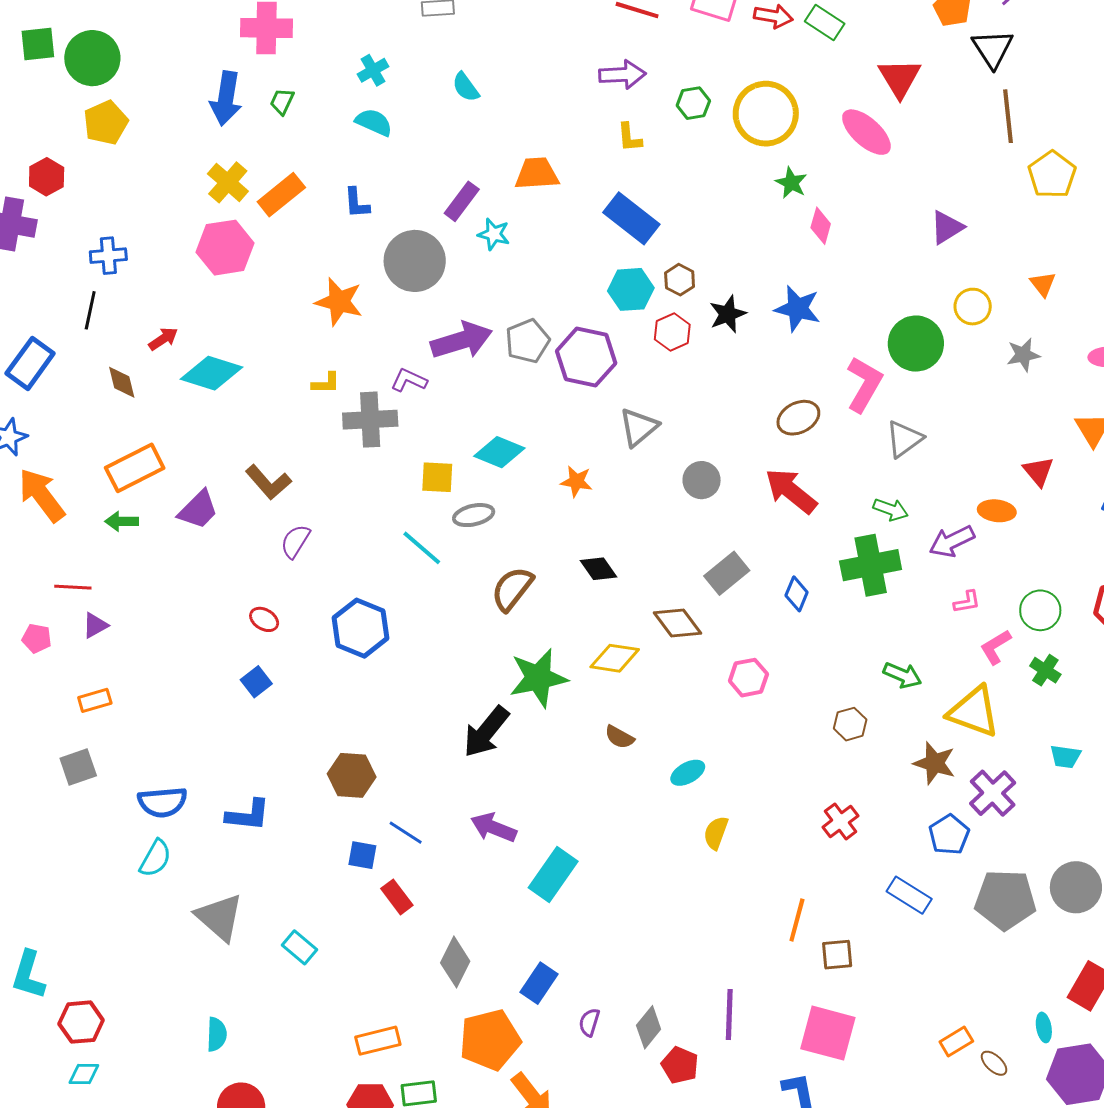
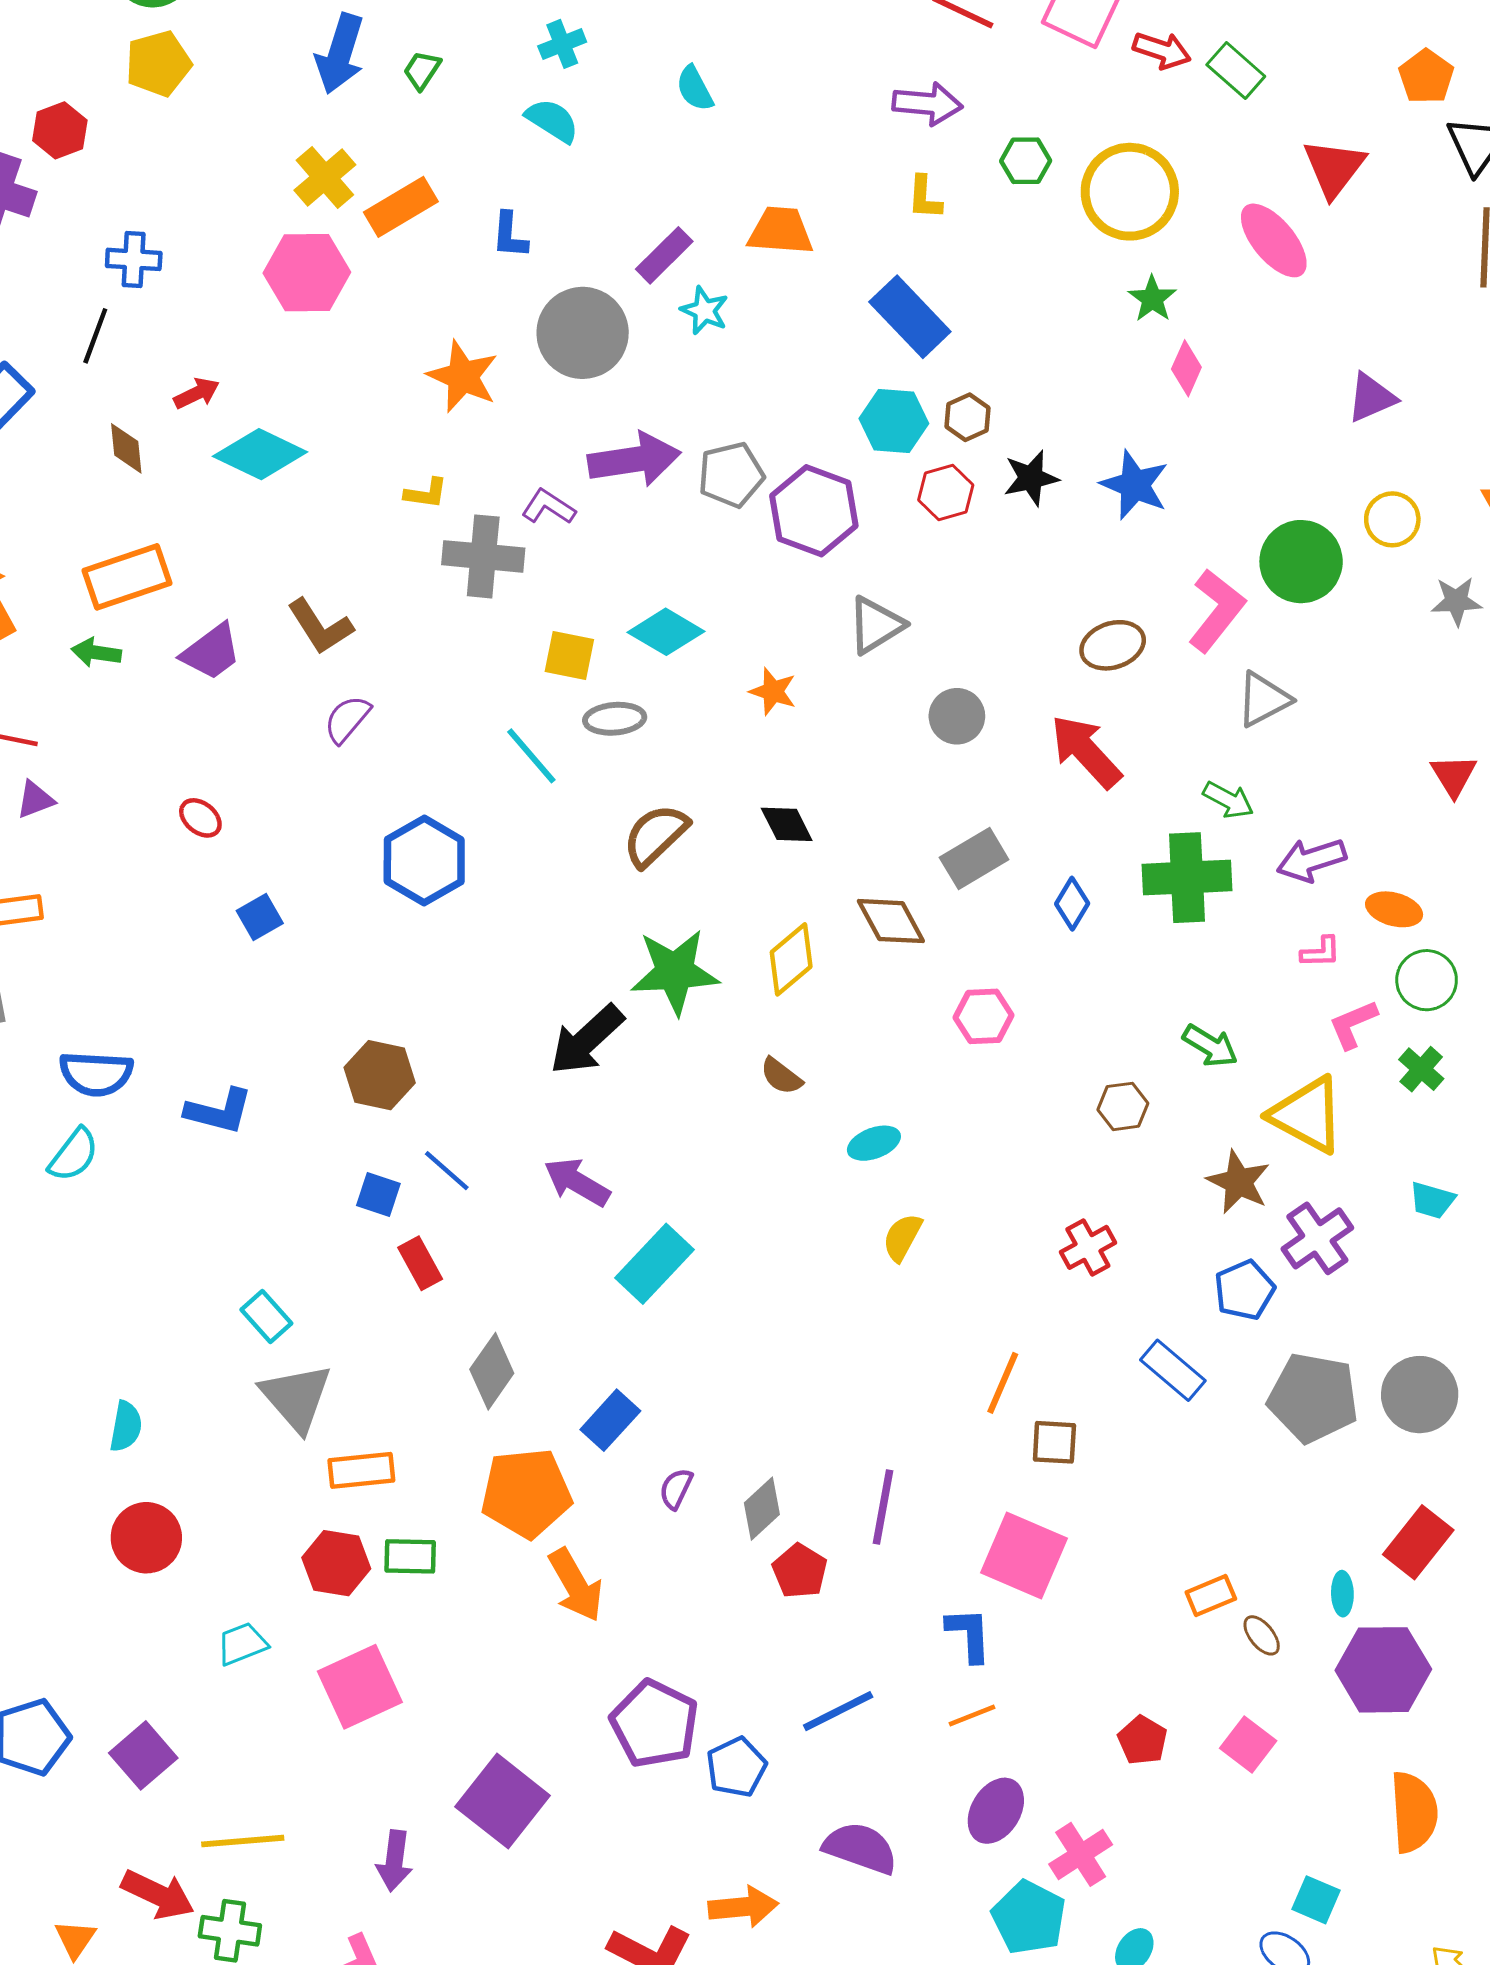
orange ellipse: (997, 511) -> (1394, 909), moved
red ellipse: (264, 619) -> (200, 818), moved
yellow diamond: (615, 658) -> (791, 959), turned -57
gray triangle: (219, 917) -> (296, 1397), moved

